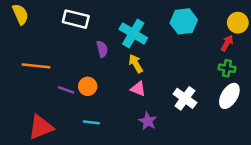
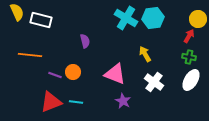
white rectangle: (76, 19) -> (41, 20), moved
cyan cross: (133, 33) -> (126, 18), moved
yellow arrow: (136, 63) -> (145, 54), moved
pink triangle: (138, 89) -> (115, 74), size x1.6
red triangle: (41, 127) -> (51, 102), moved

